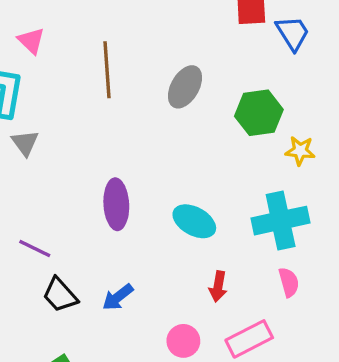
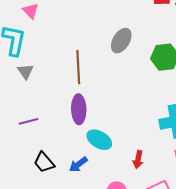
brown line: (107, 70) -> (78, 67), moved
cyan ellipse: (194, 221) -> (99, 140), moved
purple line: (35, 248) -> (29, 121), moved, turned -42

